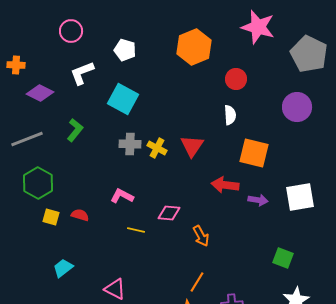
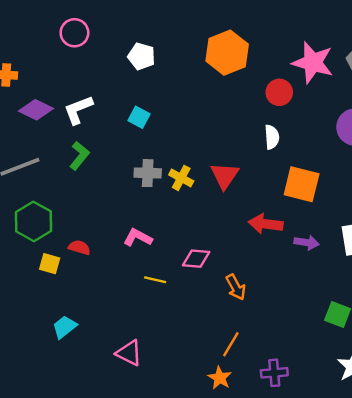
pink star: (258, 27) -> (313, 63), moved
white L-shape: (82, 73) -> (78, 110), moved
cyan square: (123, 99) -> (139, 117), size x0.6
red semicircle: (80, 215) -> (79, 247), moved

